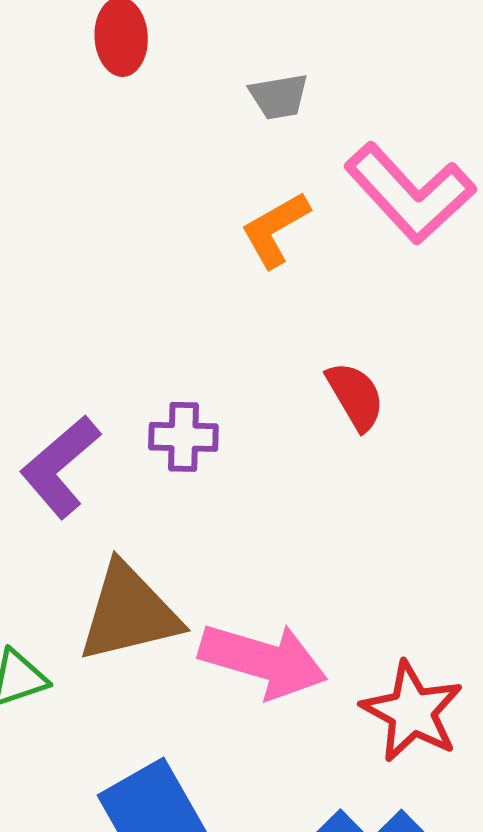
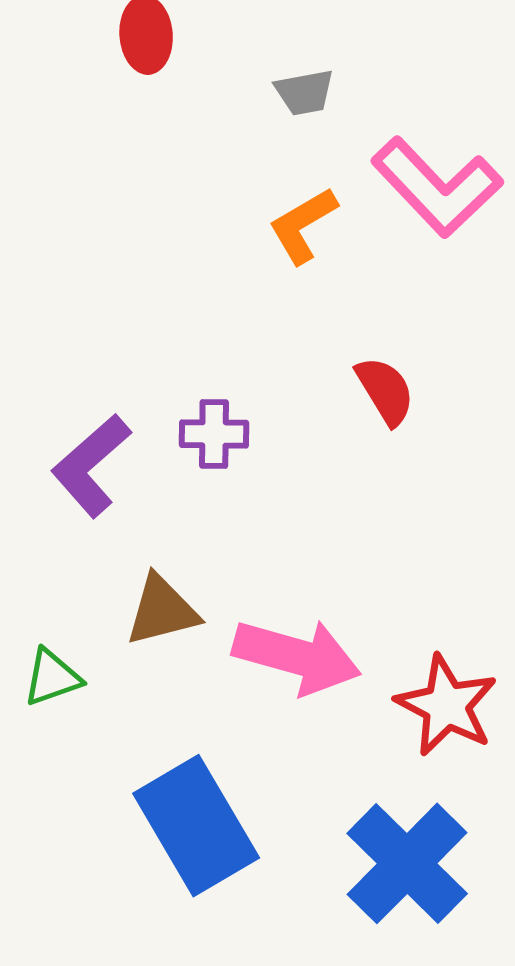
brown triangle: (129, 613) -> (162, 611), size x0.7

